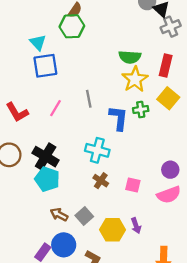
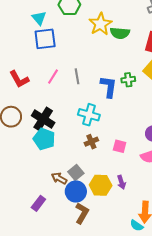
yellow star: (135, 79) -> (100, 24), moved
gray line: (89, 99) -> (77, 76), moved
brown cross: (101, 181) -> (91, 142), turned 32
brown arrow: (59, 215) -> (59, 178), moved
blue circle: (64, 245) -> (76, 192), moved

